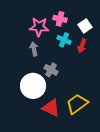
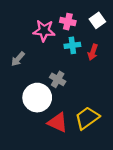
white square: (85, 26) -> (97, 20), moved
cyan cross: (64, 40) -> (72, 45), turned -32
gray arrow: (34, 49) -> (18, 59), moved, turned -128

